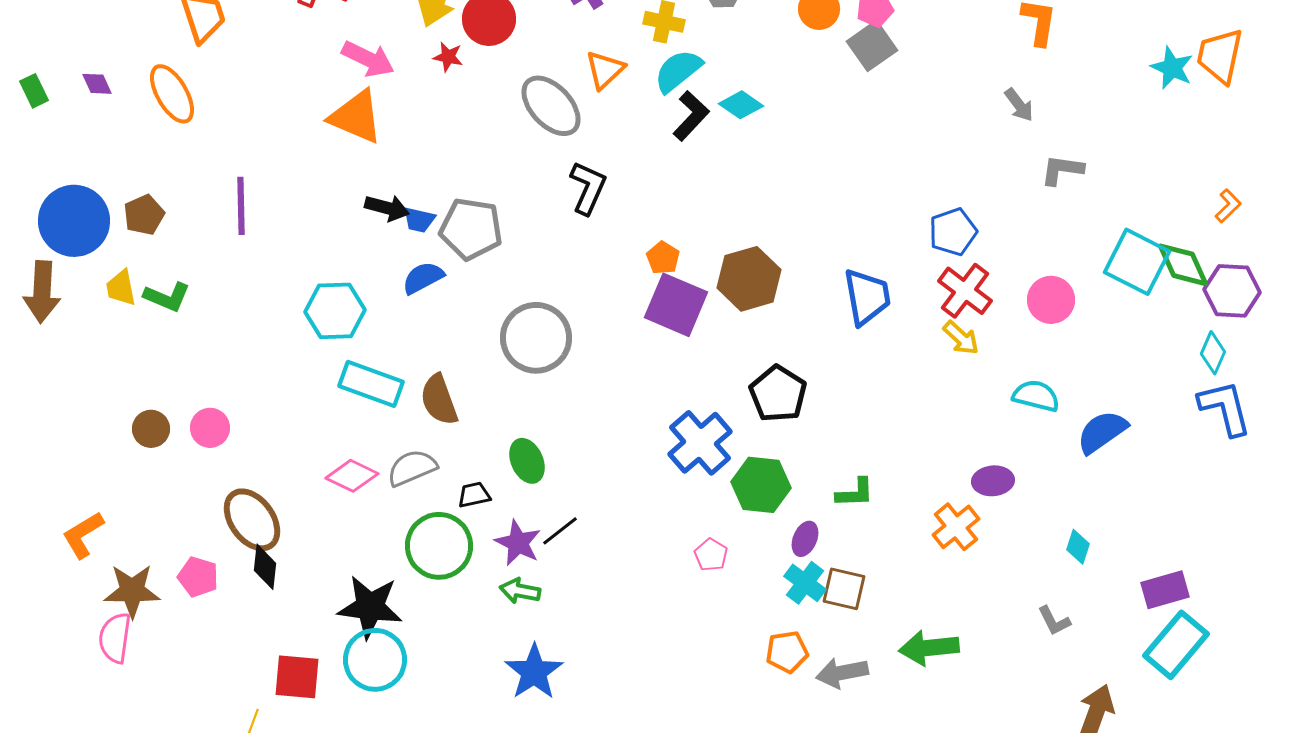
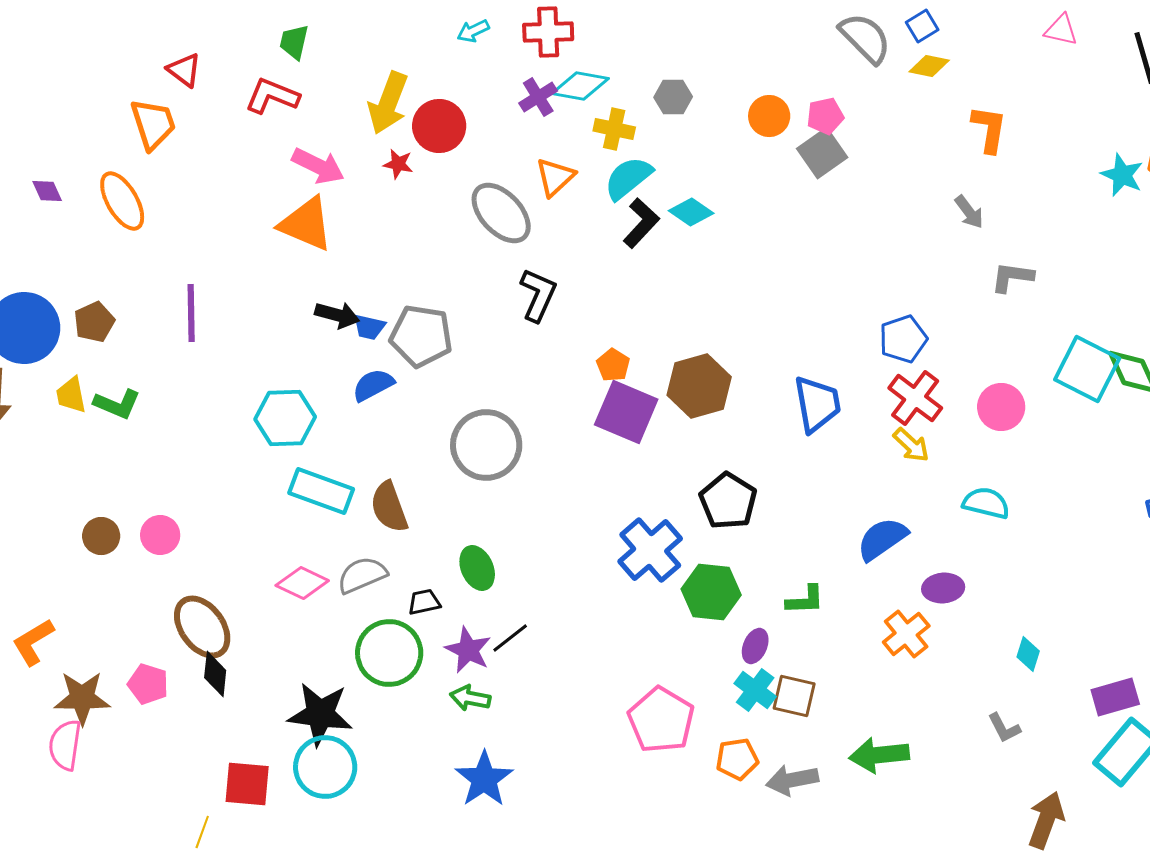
blue semicircle: (1102, 432) -> (882, 539), moved
pink pentagon: (711, 555) -> (661, 720), moved, size x2.0

